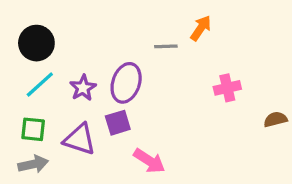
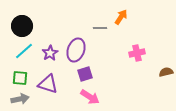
purple square: (118, 123) -> (85, 74), moved

